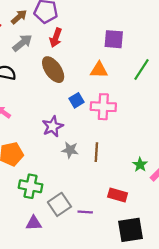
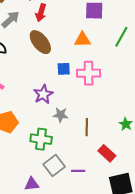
blue square: (77, 100) -> (64, 69), turned 32
brown line: (96, 152) -> (87, 127), moved
green cross: (31, 186) -> (41, 139), moved
red rectangle: (118, 195) -> (107, 153), turned 30

